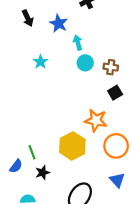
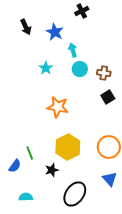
cyan star: (40, 62) -> (46, 68), moved
orange star: (96, 120) -> (58, 107), moved
black star: (43, 173) -> (52, 170), moved

